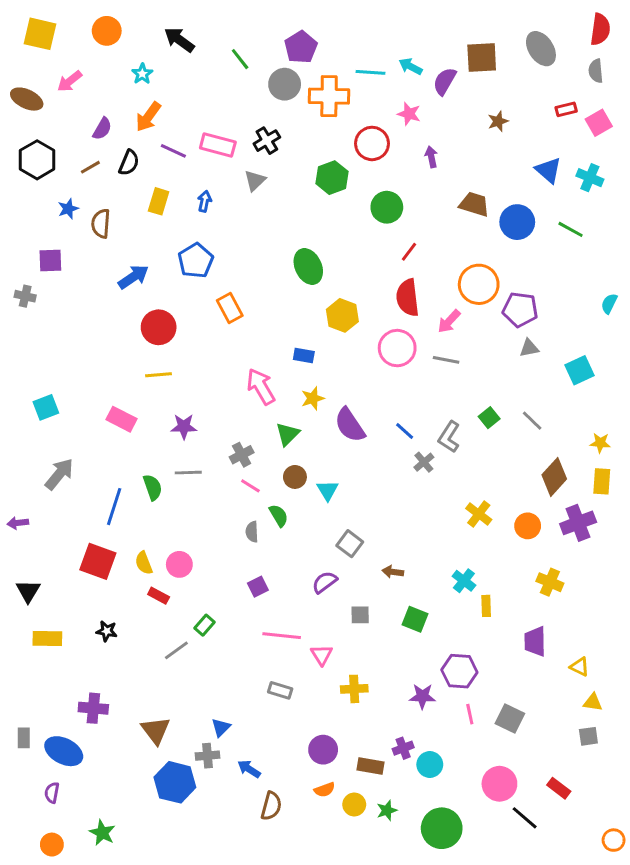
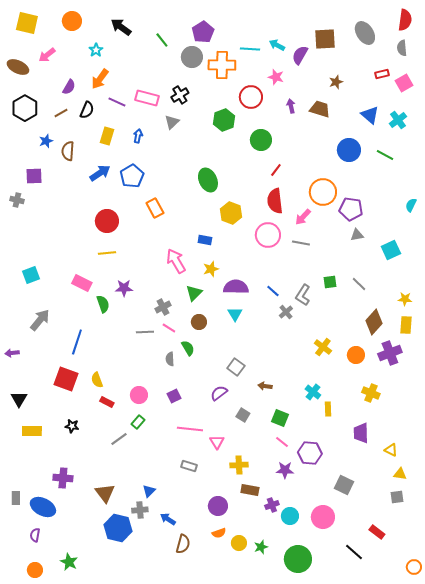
cyan cross: (590, 178) -> (398, 120), turned 30
brown trapezoid: (474, 204) -> (320, 109), moved
blue arrow: (133, 277) -> (100, 173), moved
green square: (489, 418) -> (330, 282), turned 32
purple semicircle: (350, 425) -> (236, 287), turned 125
gray line: (188, 473) -> (145, 332), moved
green semicircle: (153, 487) -> (103, 304), moved
cyan triangle: (328, 490) -> (235, 314), moved
pink circle: (179, 564) -> (139, 395), moved
gray square: (360, 615) -> (243, 415), turned 32
pink line: (470, 714) -> (282, 442), moved, turned -40
brown rectangle: (371, 766) -> (250, 490), moved
pink circle: (499, 784) -> (323, 517), moved

